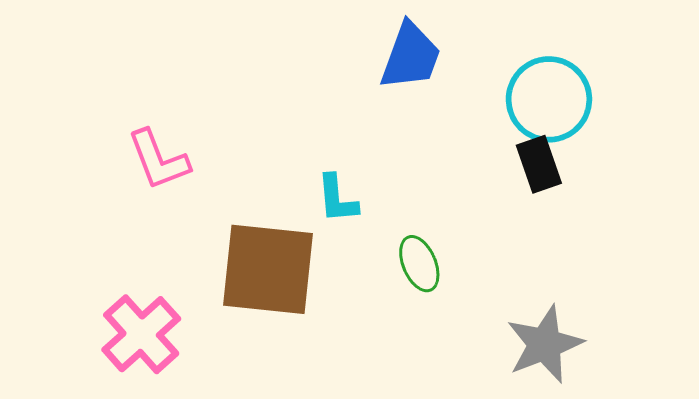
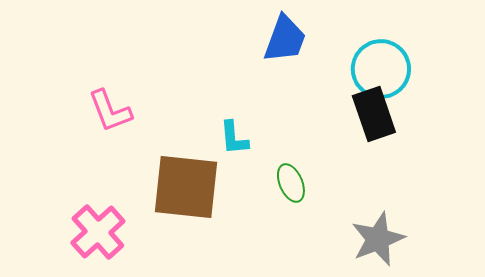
black rectangle: (539, 164) -> (374, 114), size x1.4

